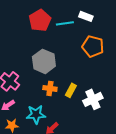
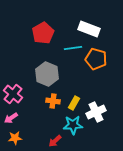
white rectangle: (86, 16) -> (89, 29), size x1.5
cyan line: (65, 23) -> (73, 48), moved
cyan star: (36, 114) -> (73, 125), moved

